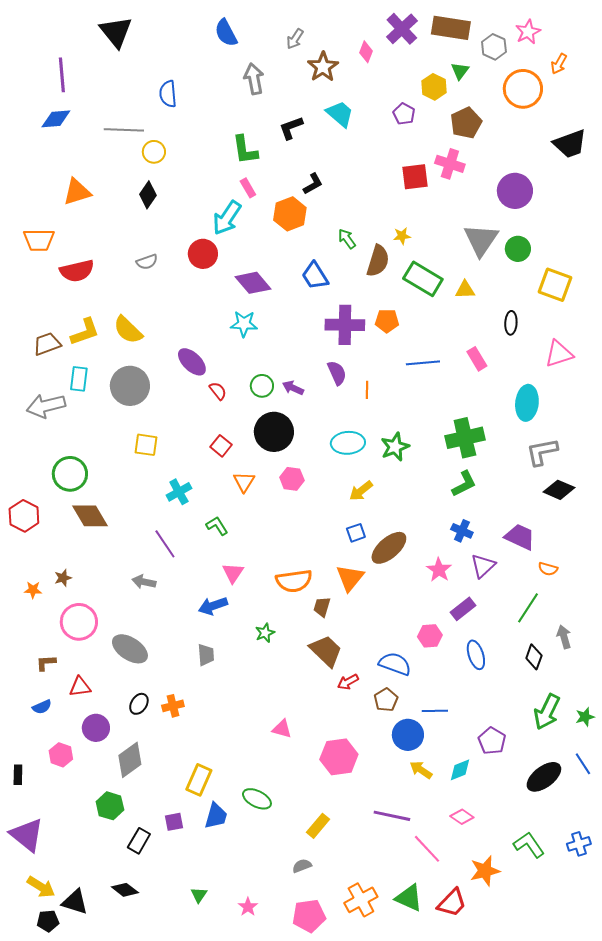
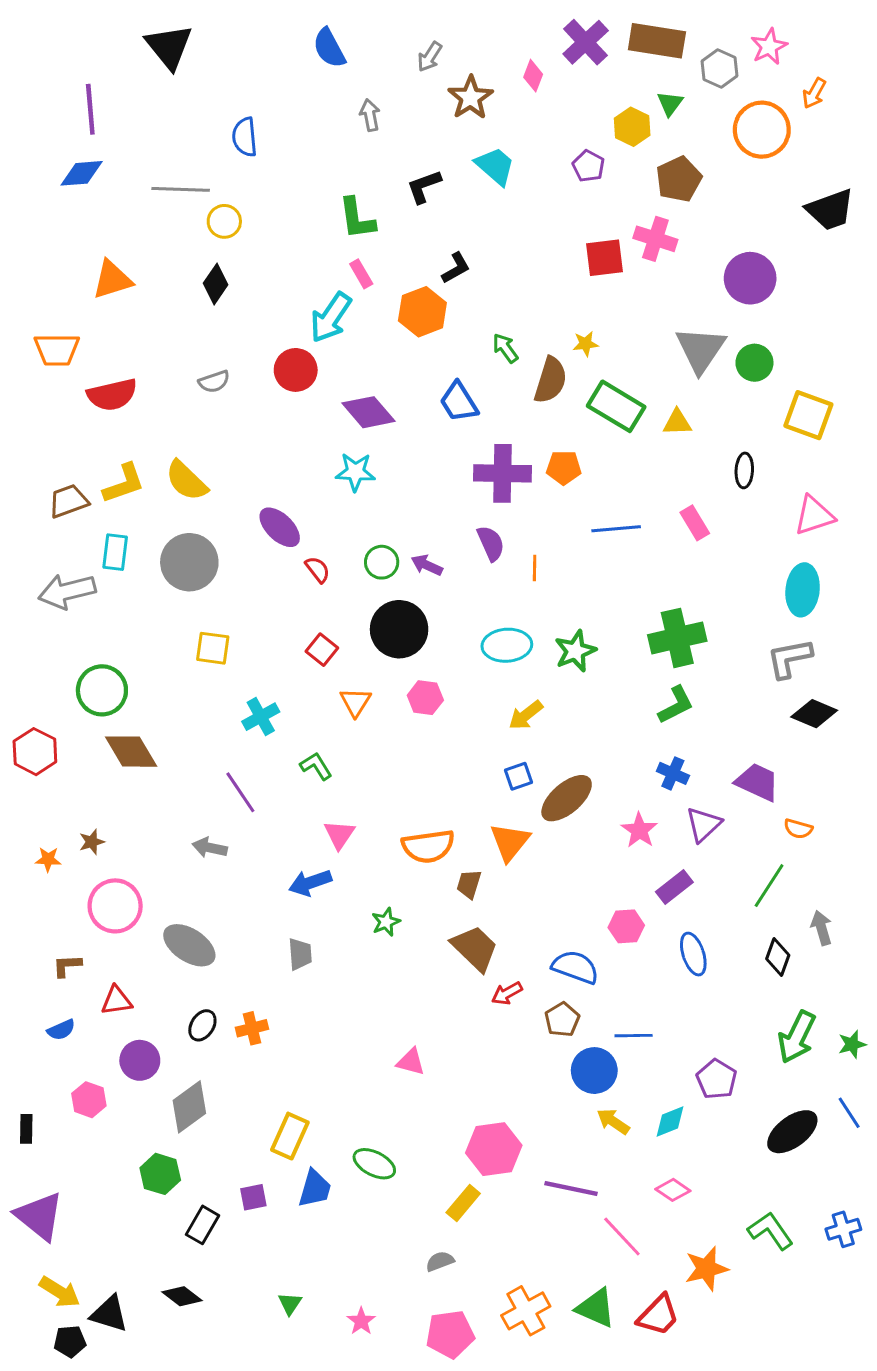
gray arrow: (254, 79) -> (370, 115), size x0.7
cyan ellipse: (527, 403) -> (803, 590), moved
pink hexagon: (339, 757) -> (494, 1149), moved

